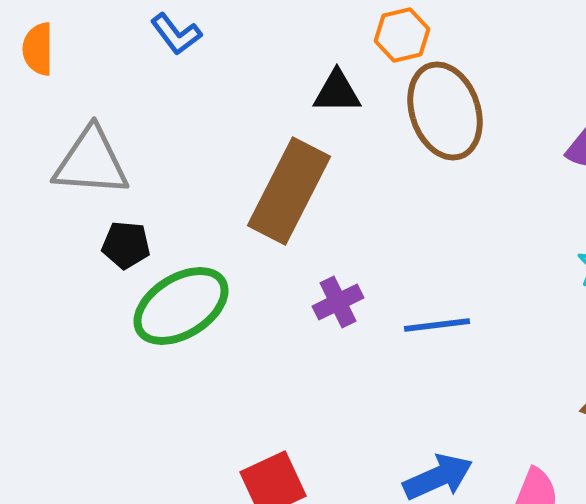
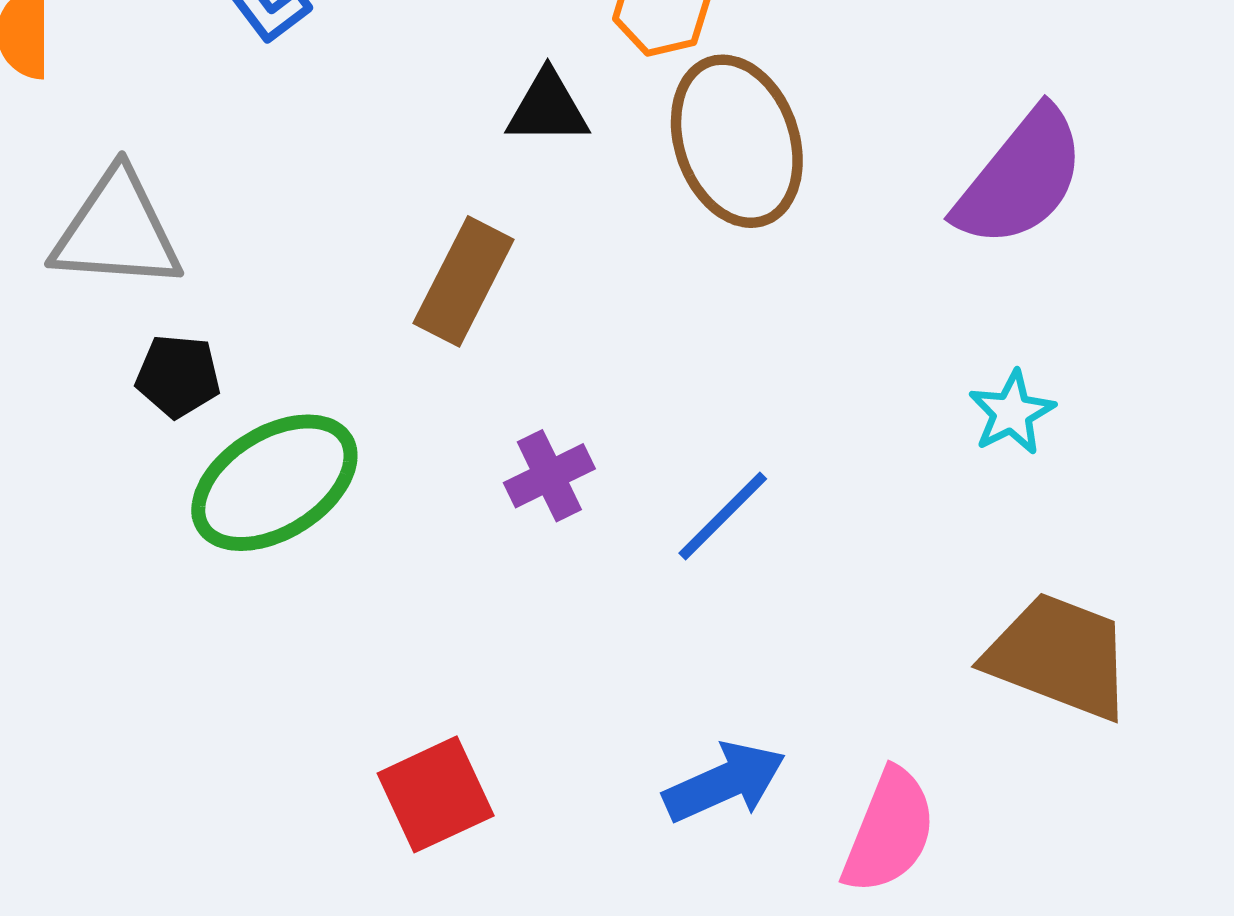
brown rectangle: (289, 191) -> (464, 281), size x0.7
blue line: (437, 325) -> (723, 516), turned -38

